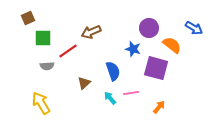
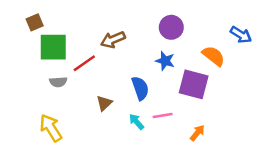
purple circle: (149, 28) -> (171, 27), moved
green square: (43, 38) -> (53, 47), size x1.4

